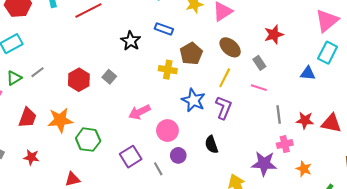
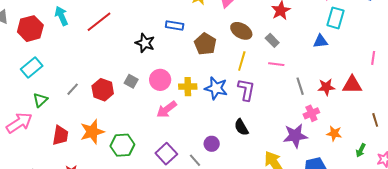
yellow cross: (168, 70) -> (188, 87), moved
gray line: (37, 72) -> (73, 89), moved
pink circle: (167, 131) -> (160, 80), moved

